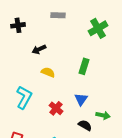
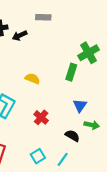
green cross: (98, 28) -> (88, 53), moved
black arrow: (39, 49) -> (20, 36), moved
blue triangle: (81, 99) -> (80, 106), moved

